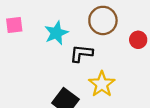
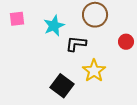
red circle: (138, 40) -> (126, 42), moved

